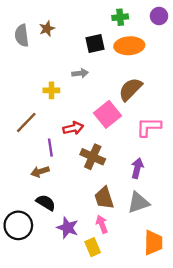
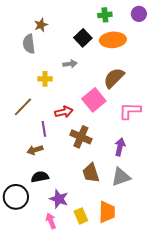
gray semicircle: (22, 35) -> (29, 44), moved
black square: (95, 43) -> (83, 38), turned -30
black semicircle: (46, 203) -> (40, 177), turned -42
pink arrow: (102, 224) -> (51, 221), moved
orange trapezoid: (153, 243) -> (107, 212), moved

